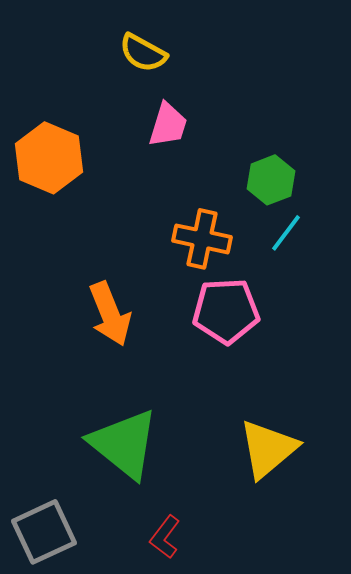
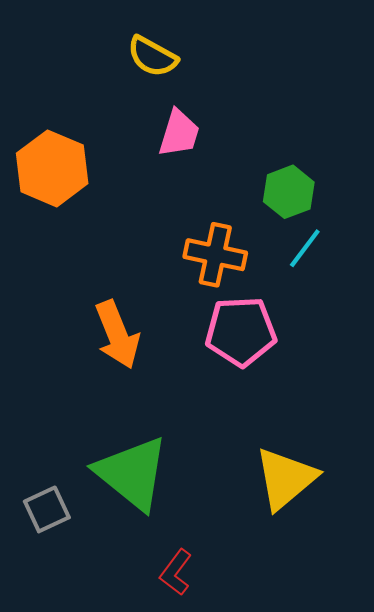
gray square: (44, 532) -> (47, 509), moved, size x0.7

